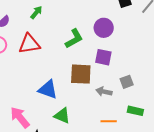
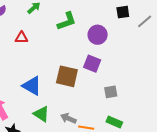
green L-shape: (74, 39) -> (67, 21), moved
red triangle: (29, 44) -> (21, 38), size x0.6
gray arrow: (104, 92) -> (68, 118), moved

